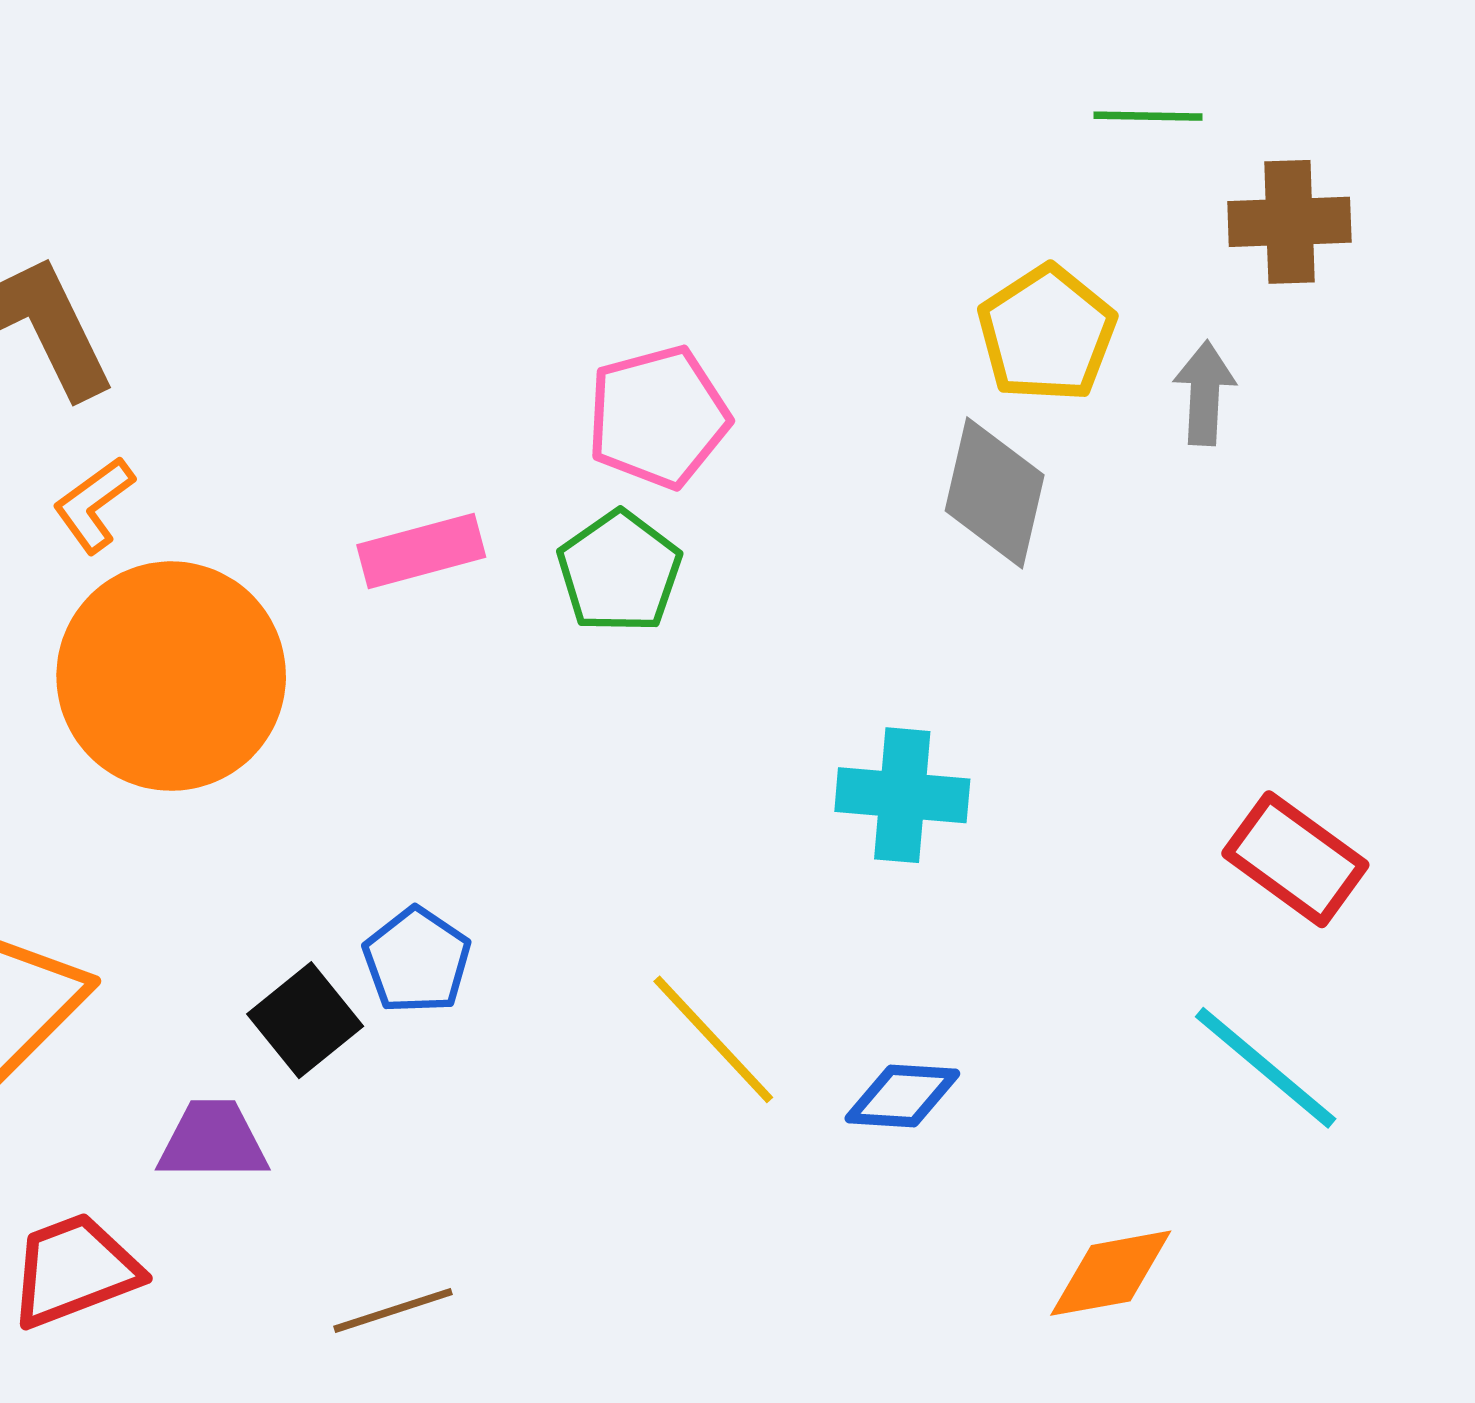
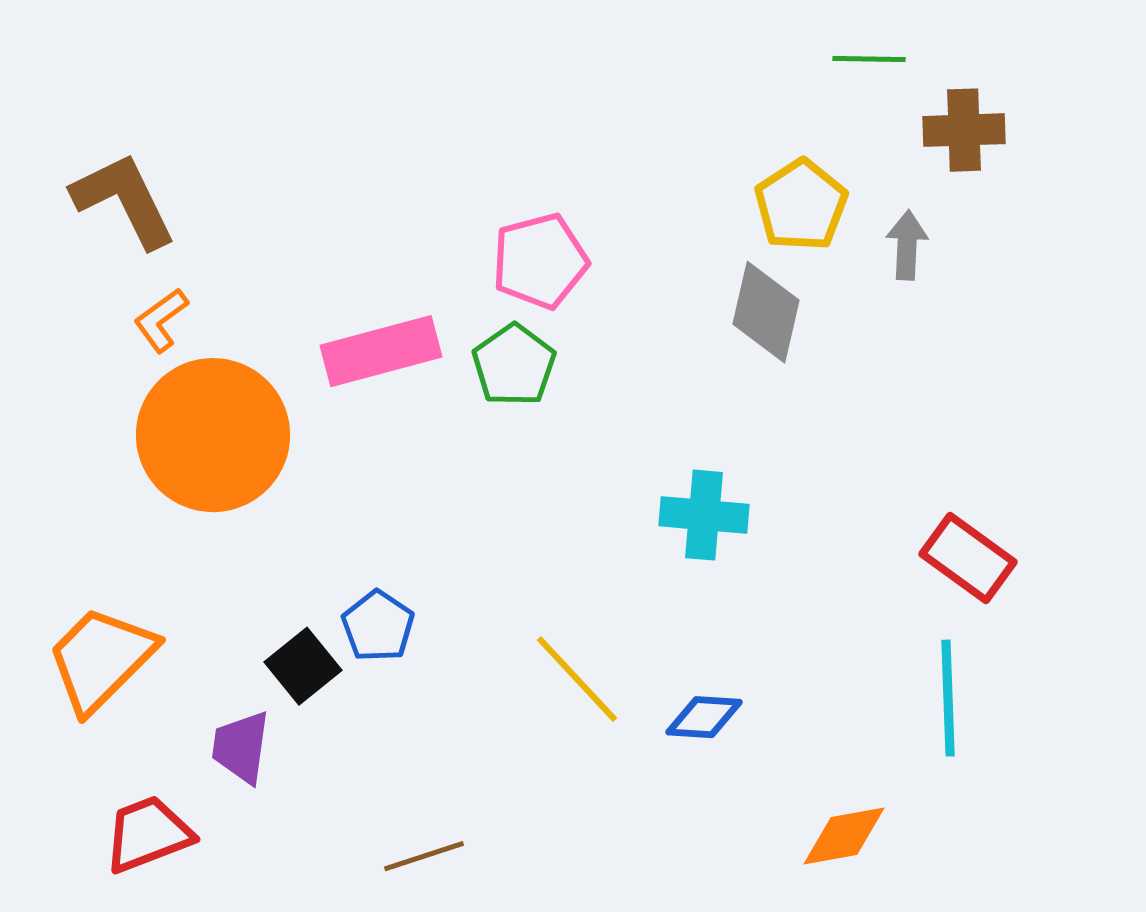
pink rectangle: (421, 551) -> (381, 351), size x1.4
cyan line: (1266, 1068) -> (948, 698), turned 48
purple trapezoid: (213, 1141) -> (241, 747), turned -82
brown line: (393, 1310) -> (424, 856), moved

